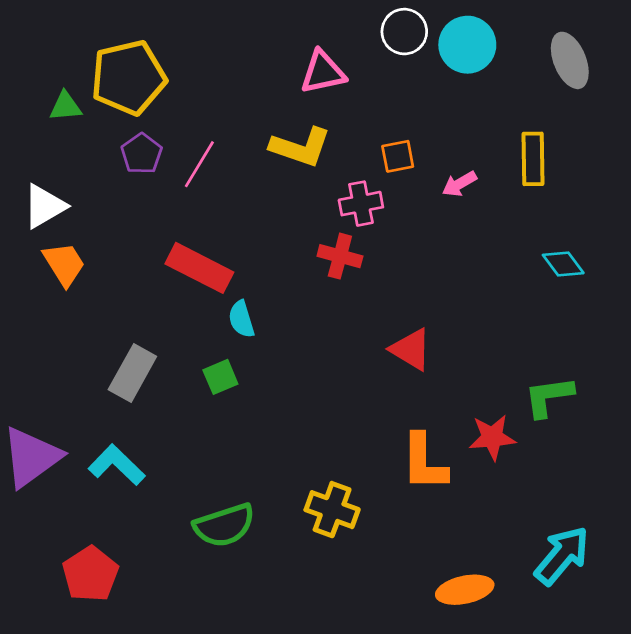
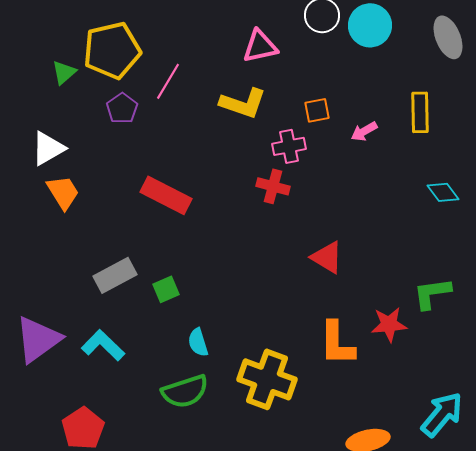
green triangle: (65, 106) -> (64, 72), turned -36
pink line: (199, 164) -> (168, 81), moved
cyan semicircle: (241, 319) -> (198, 342), moved
gray rectangle: (132, 373) -> (115, 275), turned 33
green square: (220, 377) -> (166, 289), moved
yellow cross: (332, 510) -> (267, 379), size x1.4

